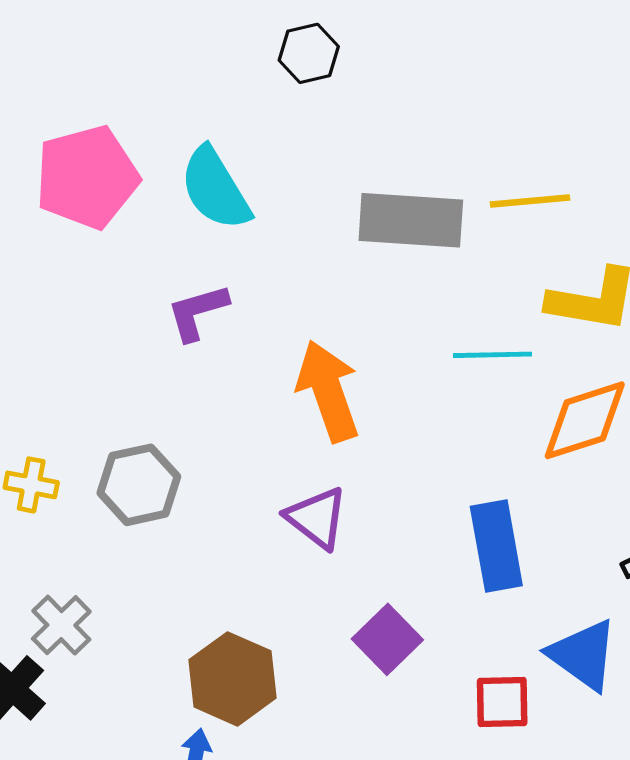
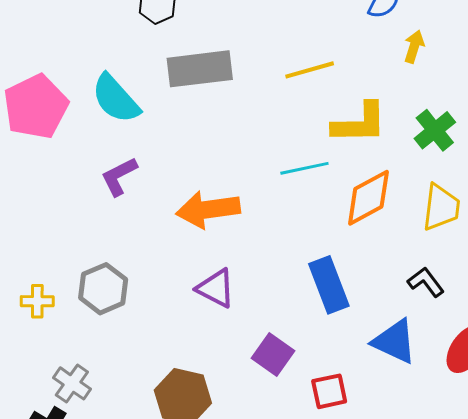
gray rectangle: (411, 220) -> (200, 69), moved
orange arrow: (328, 391) -> (208, 209), turned -68
red square: (502, 702) -> (329, 391), moved

